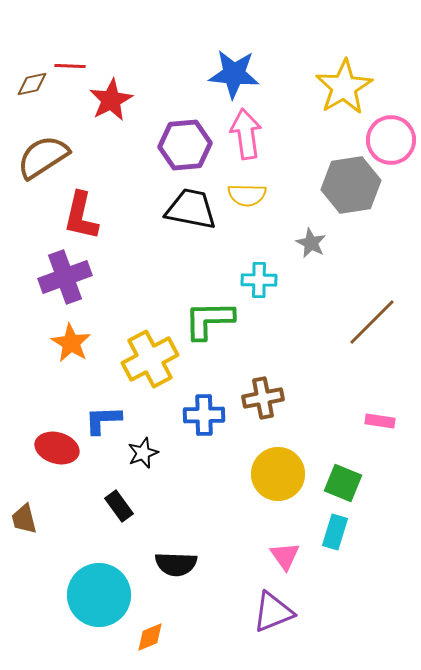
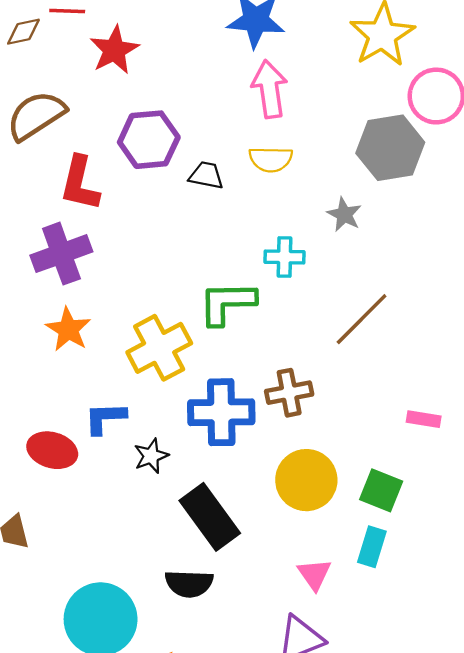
purple hexagon: (185, 145) -> (149, 140), moved
black trapezoid: (191, 209) -> (206, 175), size x0.6
brown line: (372, 322) -> (362, 319), moved
blue cross: (204, 415) -> (221, 412), size x1.4
black rectangle: (119, 506) -> (210, 517), moved, size x1.8

